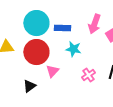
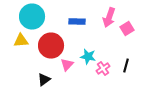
cyan circle: (36, 23) -> (32, 16), moved
cyan star: (73, 49) -> (88, 56), moved

